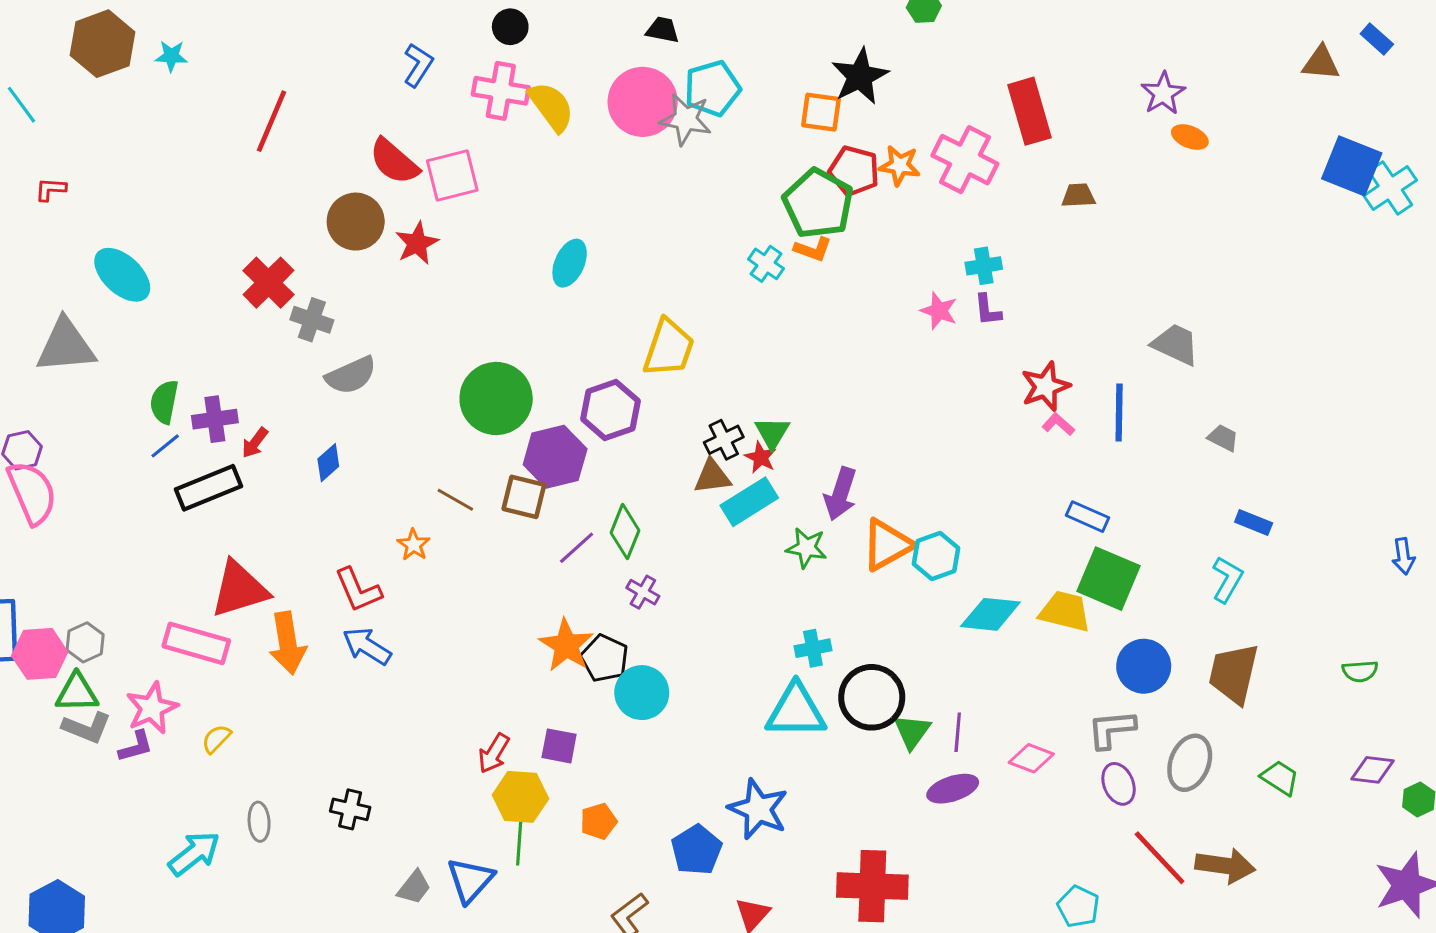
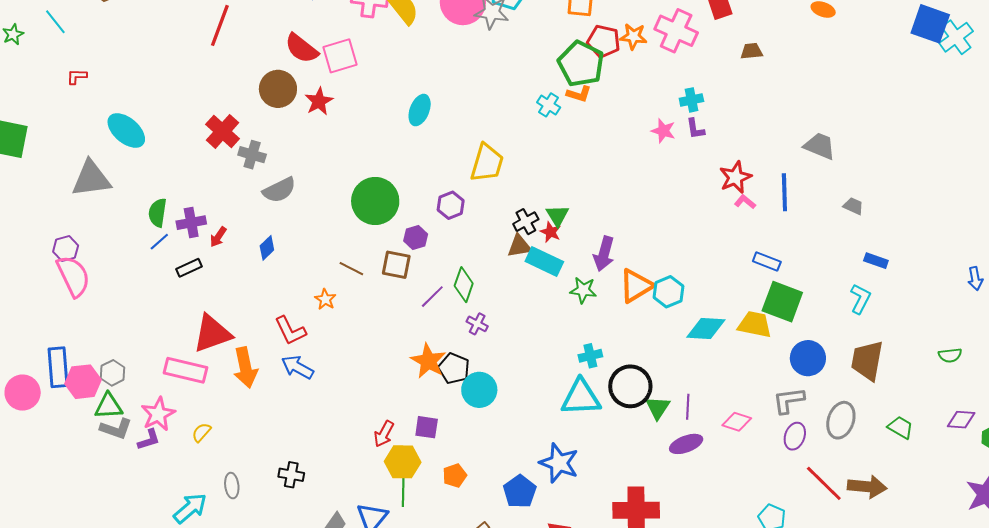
purple hexagon: (610, 410) -> (451, 205), size x0.7
purple hexagon: (555, 457) -> (416, 238), size x0.6
black rectangle: (208, 488) -> (189, 268), size x0.6
cyan rectangle: (749, 502) -> (544, 261), turned 60
purple ellipse: (1119, 784) -> (795, 436), turned 44

